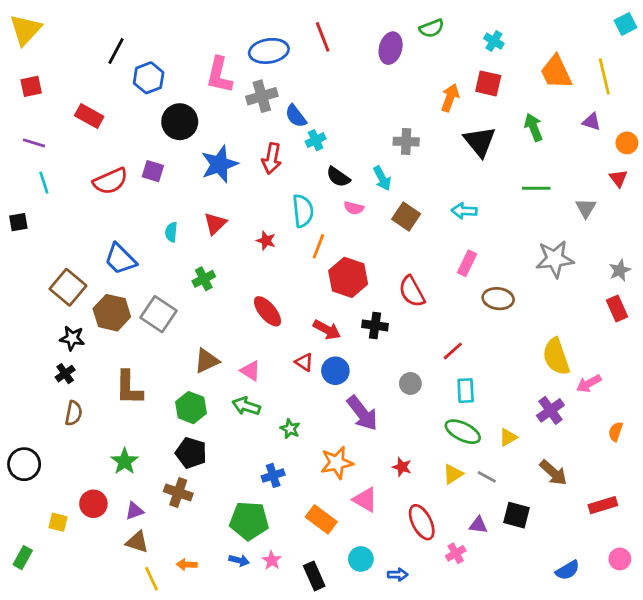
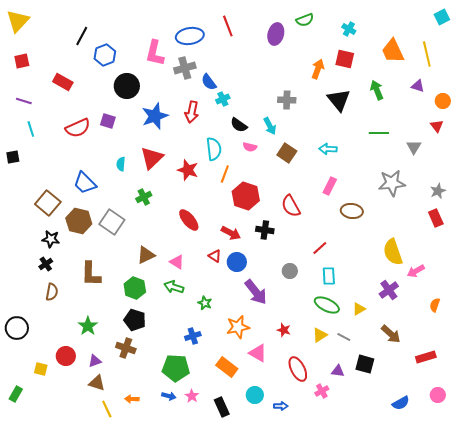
red triangle: (215, 224) -> (152, 158), size x1.4
red star: (266, 241) -> (188, 170), size x1.5

